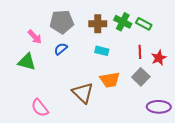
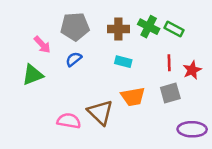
green triangle: (27, 62) -> (33, 75), turned -36
gray square: (141, 77) -> (170, 93), turned 30
pink semicircle: (40, 108) -> (69, 121), moved, turned 138

